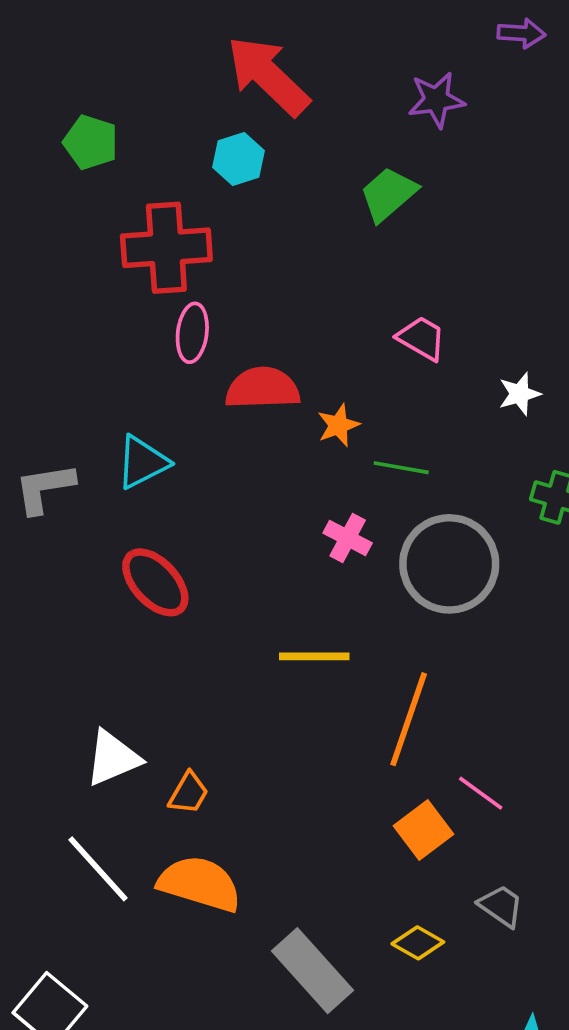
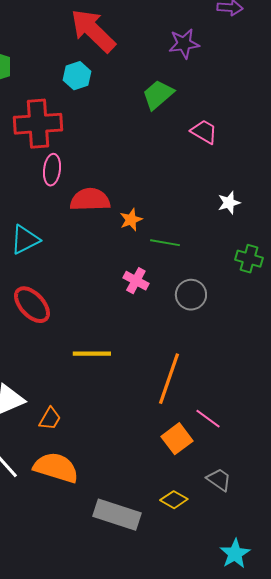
pink trapezoid: (422, 338) -> (204, 132), moved
gray circle: (449, 564) -> (191, 295), size x0.6
yellow line: (314, 656) -> (92, 354), moved
gray rectangle: (312, 971) -> (117, 515), turned -30

